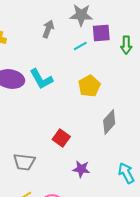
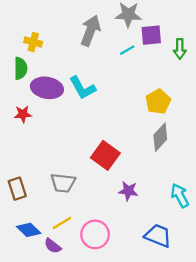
gray arrow: (48, 29) -> (90, 31), size x1.5
yellow pentagon: (89, 86) -> (158, 102), moved
red square: (61, 138) -> (105, 155), size x1.4

